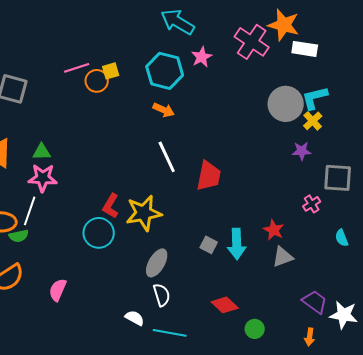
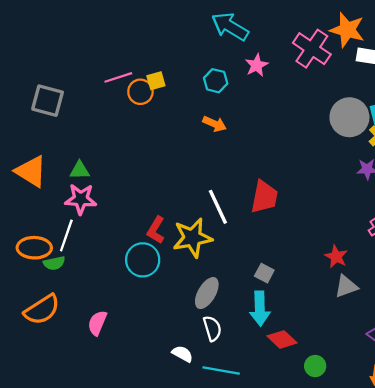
cyan hexagon: (165, 71) -> (216, 81), size x0.6
white line: (167, 157) -> (218, 207), moved
cyan arrow: (237, 244) -> (260, 309), moved

